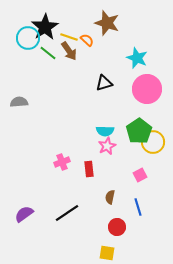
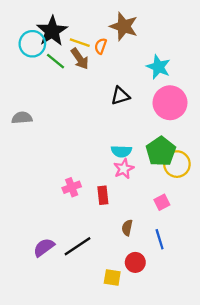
orange semicircle: (87, 40) -> (101, 46), turned -112
purple semicircle: (24, 214) -> (44, 247), moved
yellow square: (107, 253) -> (112, 277), moved

